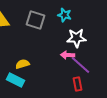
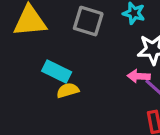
cyan rectangle: (16, 80) -> (57, 71), moved

